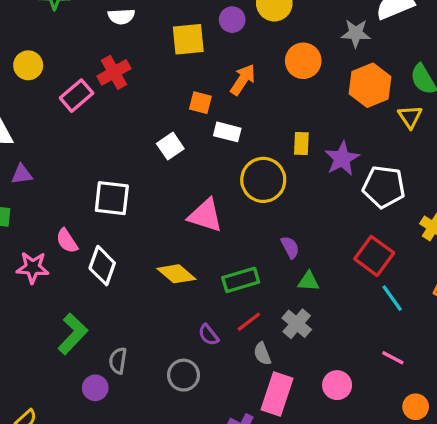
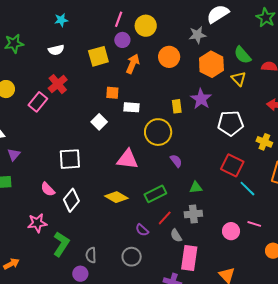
orange arrow: (243, 80) -> (133, 64), moved
purple star: (342, 158) -> (201, 99), moved
purple triangle: (22, 174) -> (14, 155), turned -32
purple semicircle: (290, 247) -> (176, 161), moved
white diamond: (102, 266) -> (71, 200), turned 30
pink star: (33, 268) -> (37, 223), moved
gray cross: (297, 324) -> (193, 214), turned -36
pink circle: (337, 385) -> (231, 231), moved

